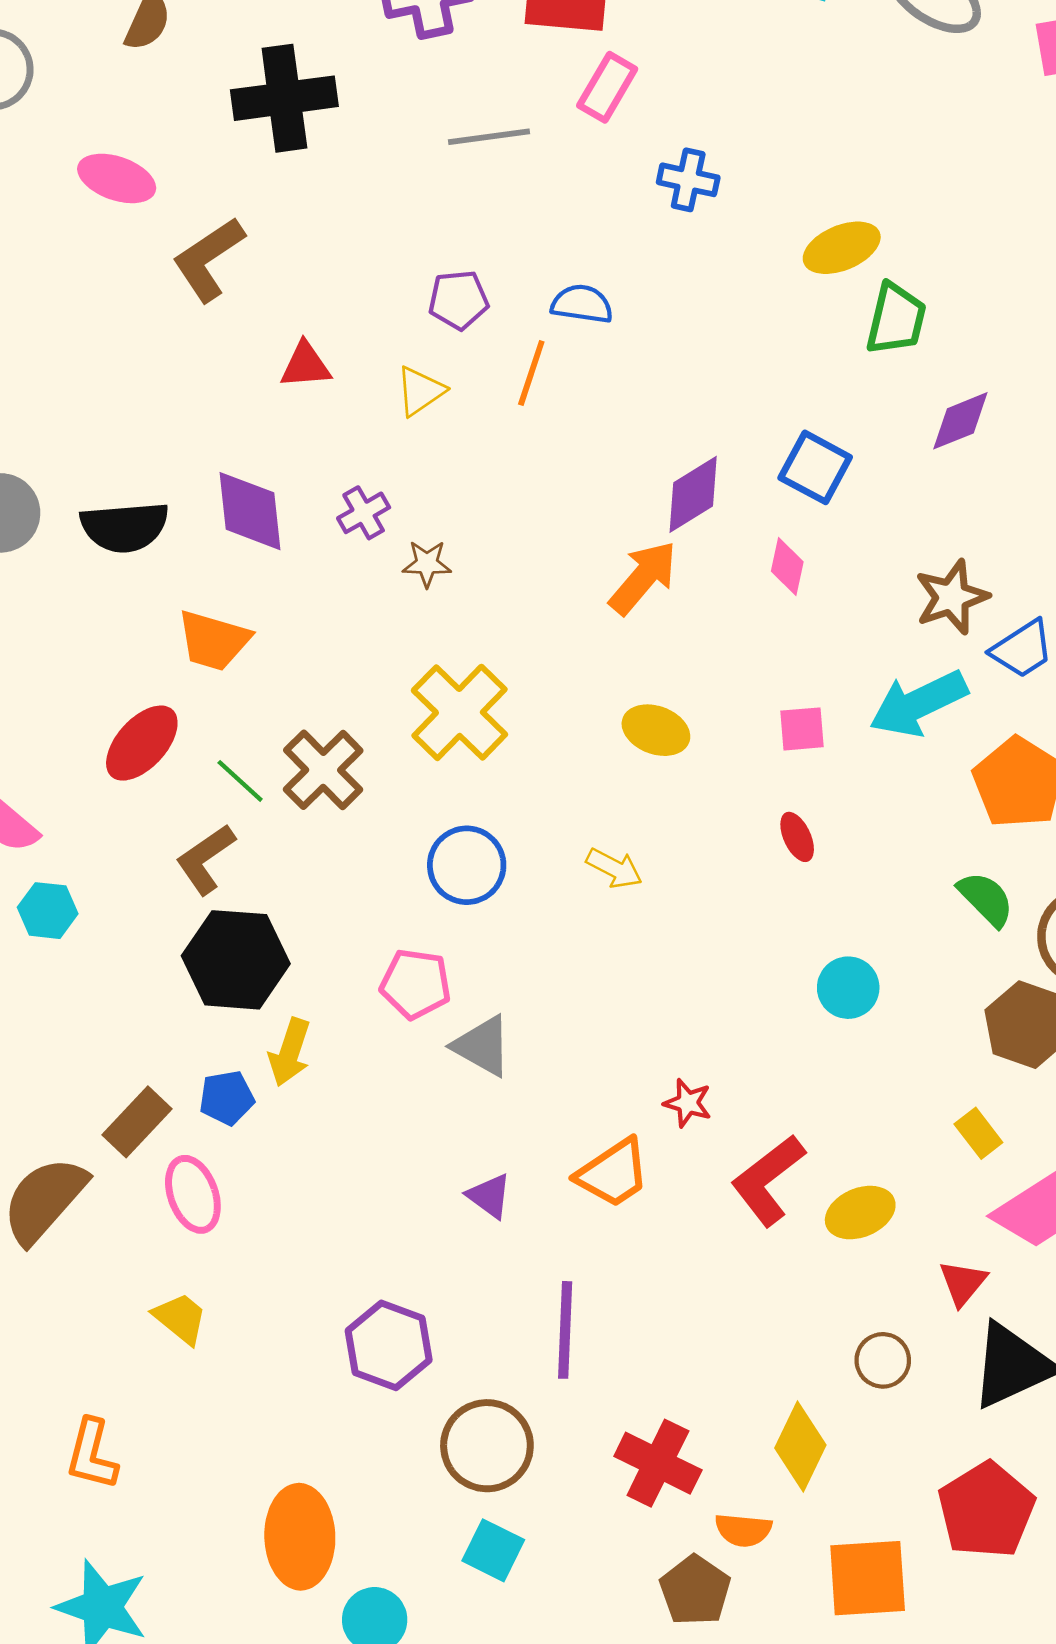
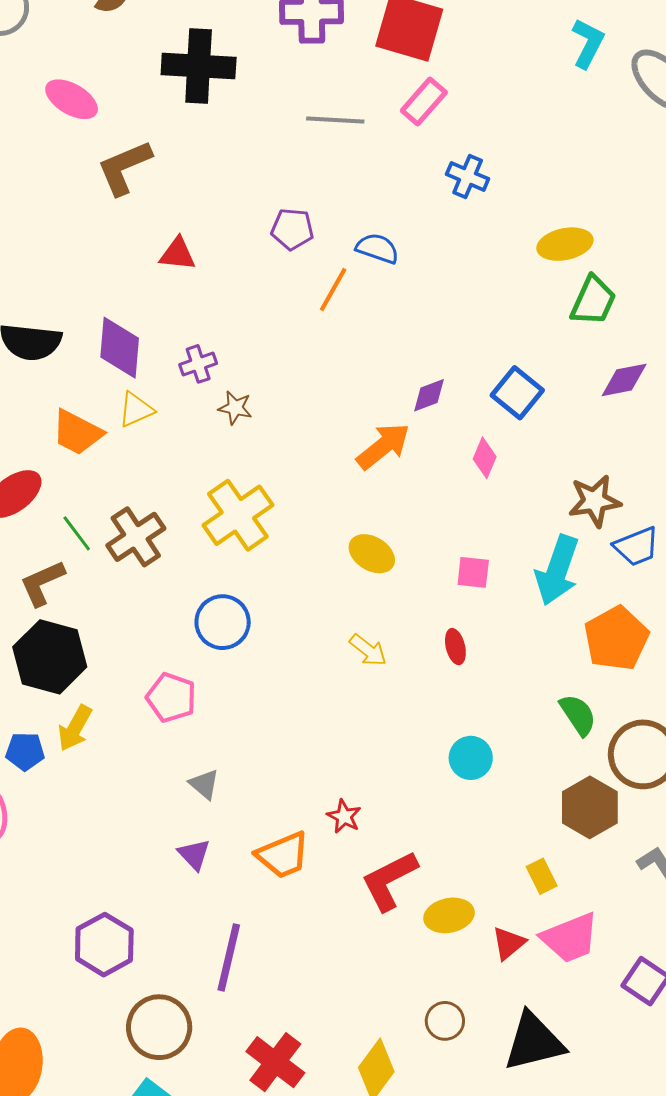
yellow triangle: (420, 391) -> (136, 410), moved
purple diamond: (693, 494) -> (429, 395), size x0.7
cyan arrow: (918, 704) -> (557, 570), turned -56
yellow arrow: (614, 868) -> (368, 650), moved
gray triangle: (482, 1046) -> (204, 784), moved, size x0.7
red triangle: (963, 1283) -> (509, 943), moved

